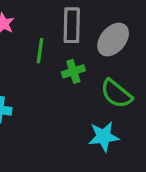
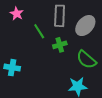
green line: (40, 51) -> (39, 31), turned -42

